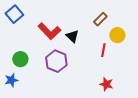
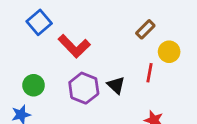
blue square: (14, 14) -> (39, 22), moved
black triangle: (72, 36) -> (116, 85), moved

